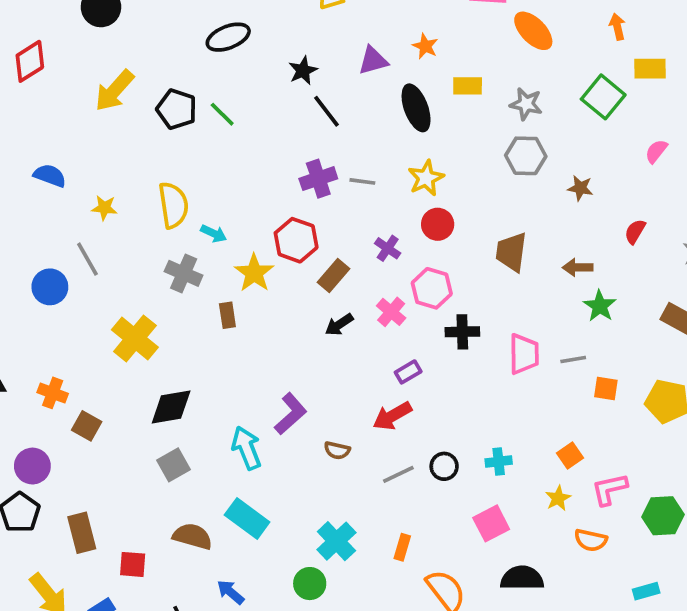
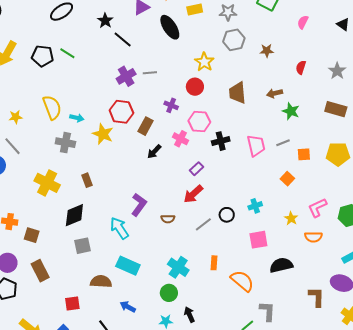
yellow star: (426, 178) -> (204, 62), moved
brown rectangle: (227, 315) -> (87, 180), moved
orange square: (570, 455) -> (287, 179), moved
gray square: (174, 465) -> (82, 246), turned 30
pink square: (491, 523) -> (258, 240), turned 30
brown rectangle: (82, 533) -> (40, 271), moved

